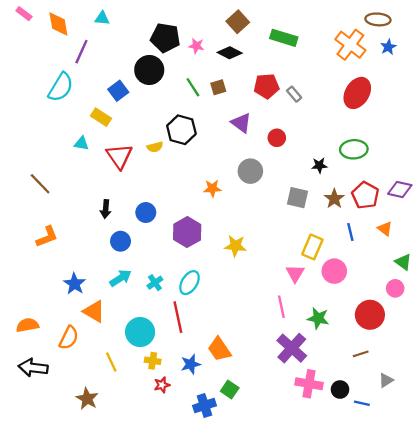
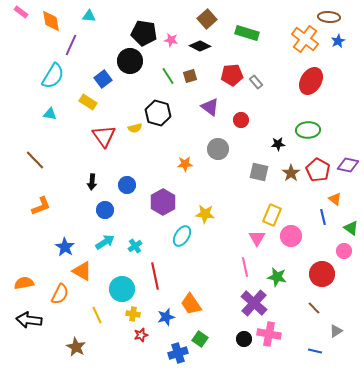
cyan triangle: (81, 144) -> (50, 114), moved
blue line: (350, 232) -> (323, 217), moved
cyan ellipse: (189, 283) -> (182, 236), moved
brown line: (361, 354) -> (314, 308), turned 64
black circle: (340, 389) -> (244, 339), moved

